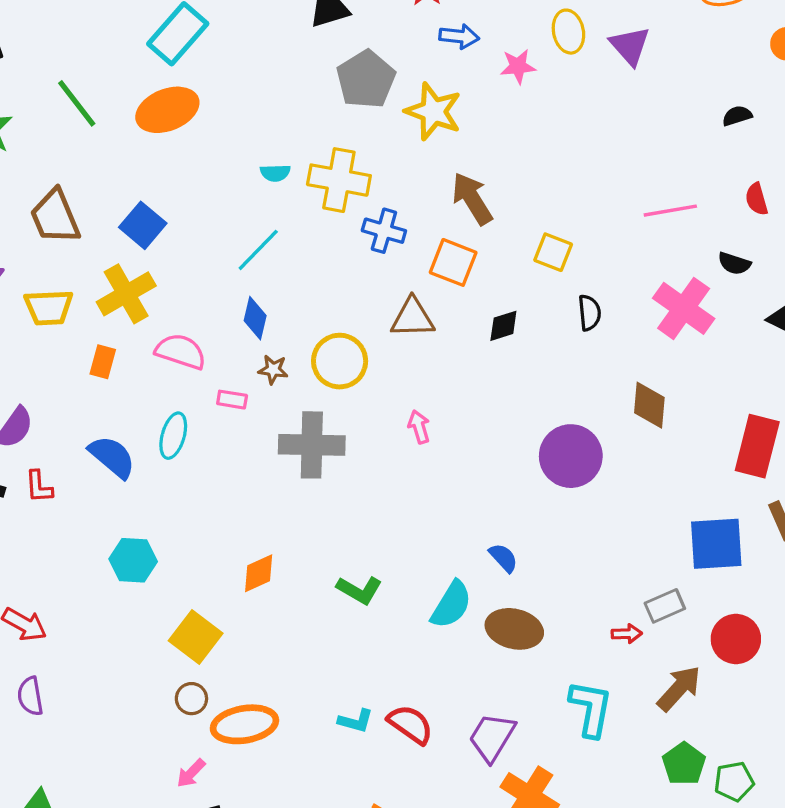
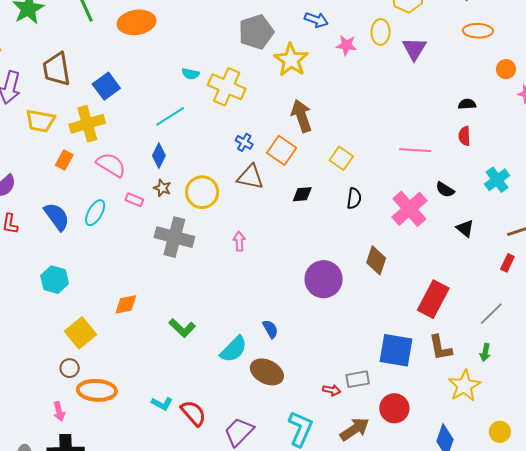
red semicircle: (757, 199) -> (464, 136), moved
blue cross: (384, 231) -> (244, 142), moved, size x0.7
pink arrow: (191, 773) -> (59, 411), turned -72

